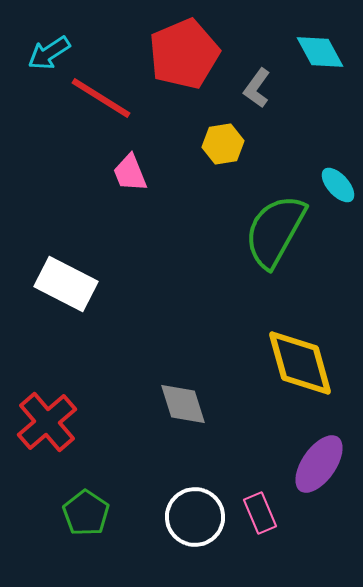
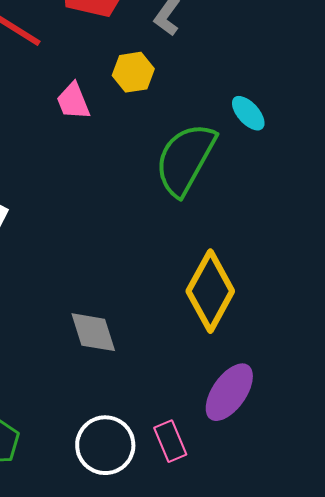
pink trapezoid: (130, 173) -> (73, 101), moved
yellow diamond: (300, 363) -> (210, 291), turned 44

